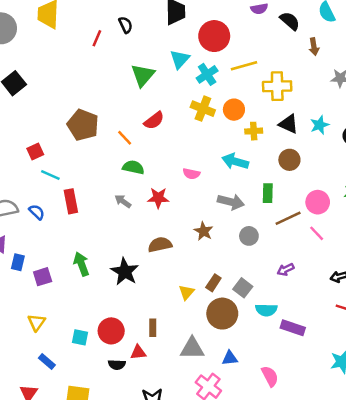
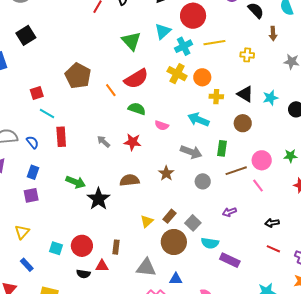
green triangle: (143, 75) -> (131, 41), turned -30
yellow cross: (277, 86) -> (247, 55), moved, size x0.6
red semicircle: (154, 120) -> (136, 79), size x1.4
green semicircle: (133, 167) -> (137, 109), moved
blue rectangle: (18, 262) -> (33, 172), moved
green arrow: (81, 264) -> (76, 182), moved, turned 126

